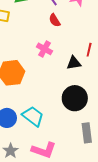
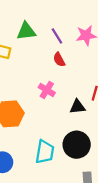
cyan trapezoid: (33, 116) -> (45, 152), moved, turned 60

